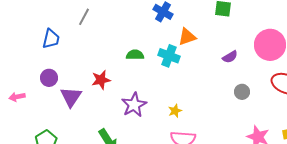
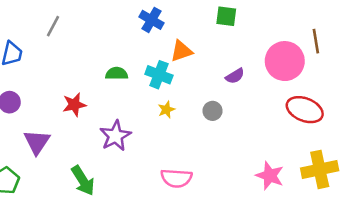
gray circle: (242, 92) -> (213, 111), moved
purple triangle: (71, 97) -> (37, 142), moved
yellow star: (175, 111) -> (166, 110), moved

